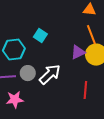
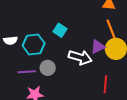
white arrow: (50, 74) -> (80, 57), moved, turned 60

